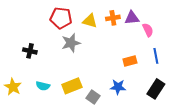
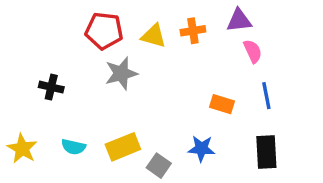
purple triangle: (132, 18) -> (239, 20), moved
orange rectangle: (130, 61) -> (222, 104), turned 32
black rectangle: (156, 89) -> (266, 152), turned -36

